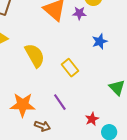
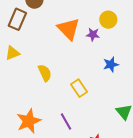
yellow semicircle: (35, 55) -> (45, 73), size x0.7
orange star: (23, 105) -> (29, 121), turned -30

